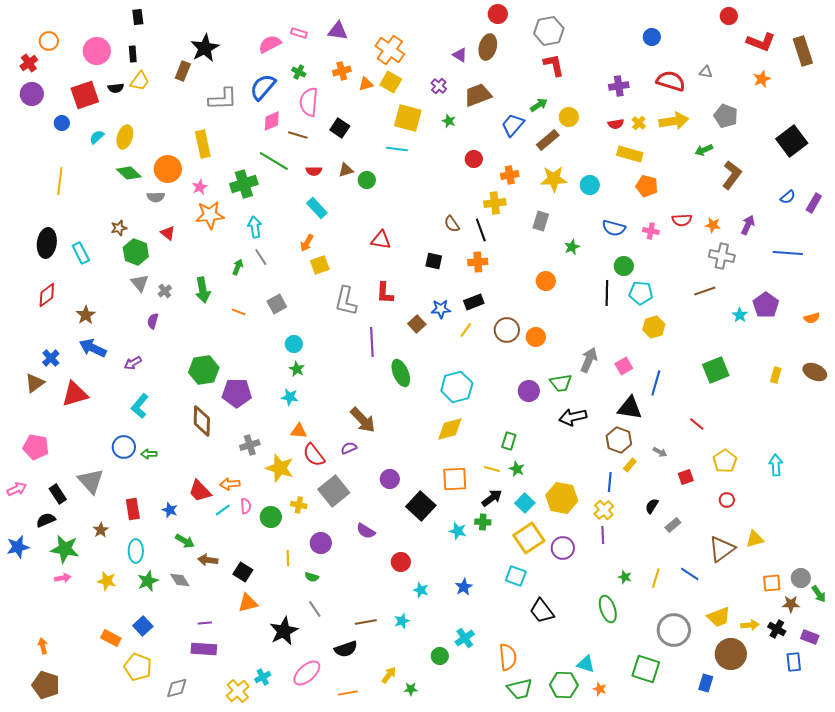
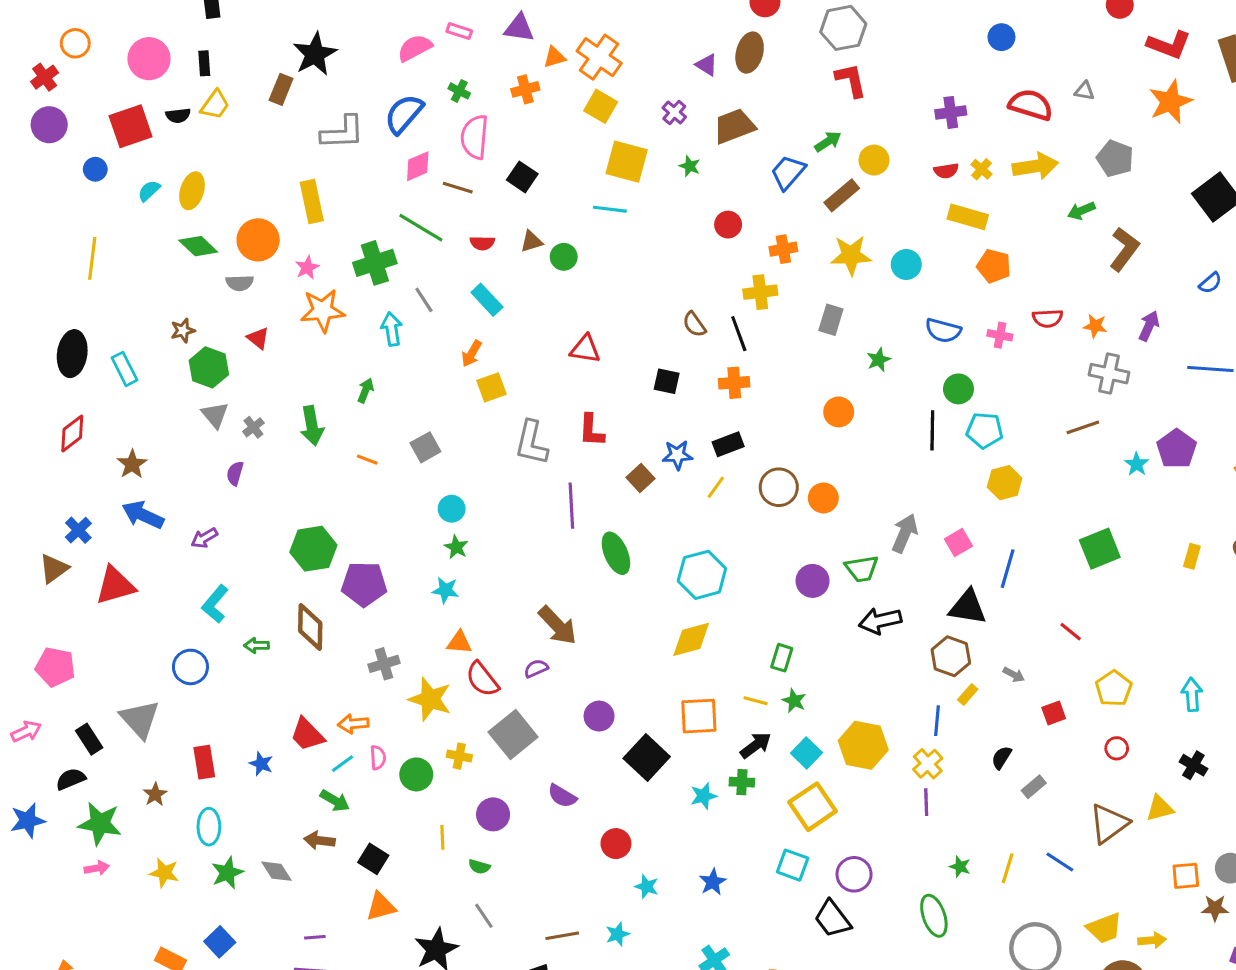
orange star: (762, 79) -> (1170, 102), size x1.6
orange triangle: (366, 84) -> (555, 57), moved
gray line: (261, 257) -> (424, 300), moved
green arrow: (149, 454) -> (257, 645), moved
cyan star: (458, 531) -> (703, 796), turned -30
green arrow: (185, 541) -> (335, 801), moved
purple circle: (563, 548) -> (854, 874), moved
black cross: (777, 629) -> (1193, 765), moved

